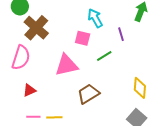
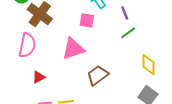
green line: (104, 56) -> (128, 33), moved

